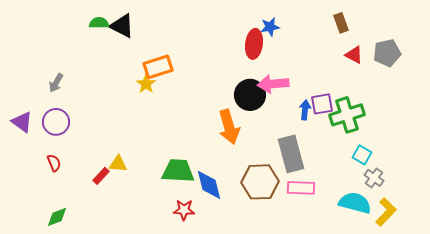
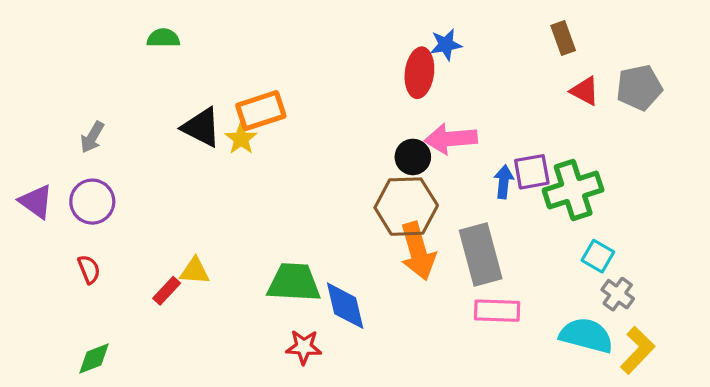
black triangle: (122, 26) -> (201, 127), moved
black circle: (250, 95) -> (413, 157), size x0.7
orange arrow: (229, 127) -> (418, 251), moved
brown hexagon: (260, 182) -> (406, 207), moved

